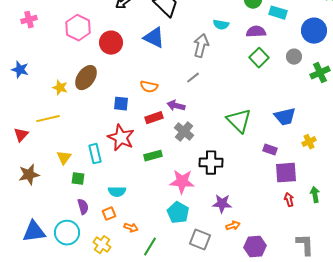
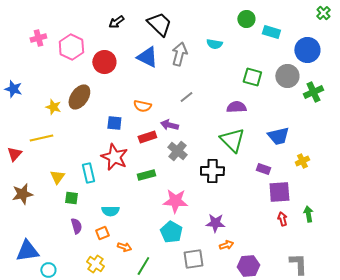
pink cross: (29, 20) -> (38, 38), moved
purple semicircle: (256, 32) -> (236, 107), moved
gray arrow: (201, 46) -> (179, 54), moved
gray circle: (294, 57) -> (287, 76), size x1.5
green square: (259, 58) -> (252, 77), turned -30
black cross: (211, 163) -> (212, 171), moved
cyan circle: (67, 233) -> (48, 270), moved, size x0.6
gray square: (200, 240) -> (193, 259), turned -30

